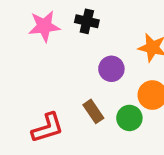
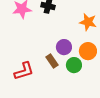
purple circle: (111, 69) -> (64, 47), moved

